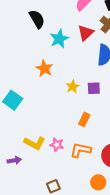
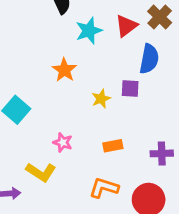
purple square: (94, 88) -> (130, 88), moved
orange rectangle: (84, 119) -> (113, 146), turned 48
pink star: (57, 145) -> (63, 142), moved

